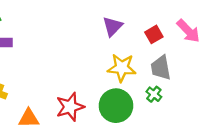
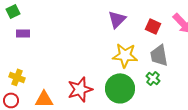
red square: (154, 34) -> (153, 26), turned -35

